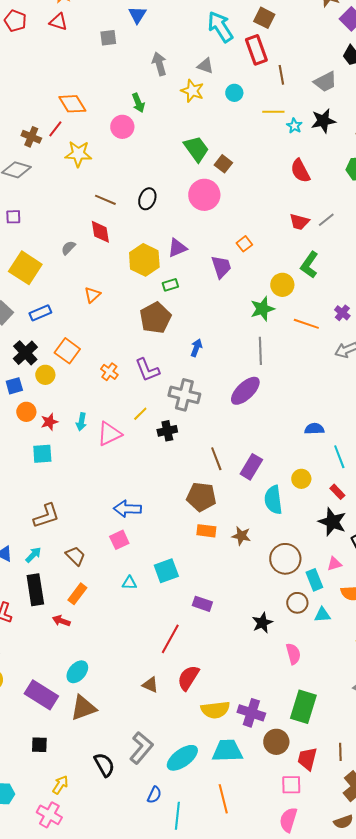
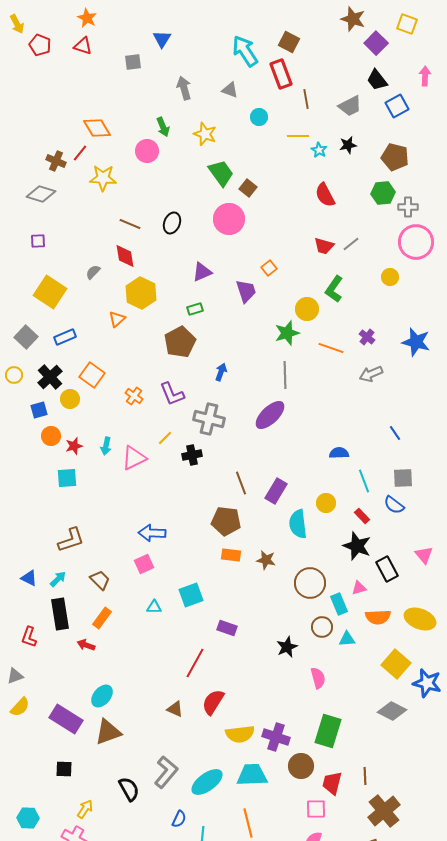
yellow star: (192, 91) -> (205, 134), moved
black star: (323, 121) -> (348, 145), size x0.7
yellow hexagon: (144, 260) -> (141, 293), moved

